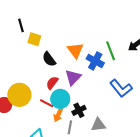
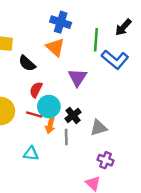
green line: (111, 51) -> (96, 40), turned 36
blue cross: (95, 61) -> (61, 22), moved
purple triangle: (73, 77) -> (77, 77), moved
blue L-shape: (121, 88) -> (115, 60), moved

